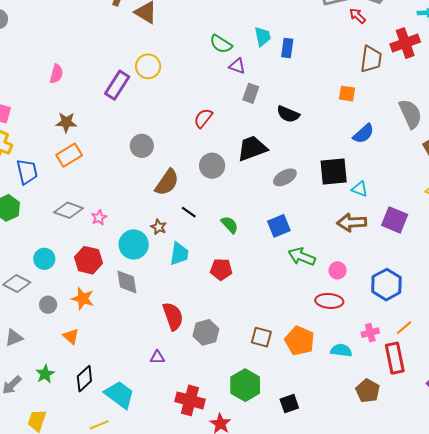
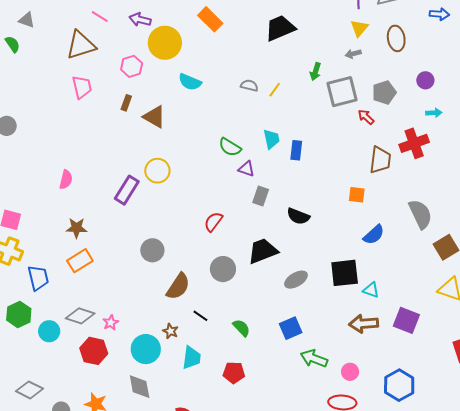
cyan circle: (44, 259) -> (49, 331), moved
red hexagon: (88, 260) -> (94, 351), moved

